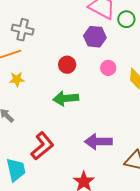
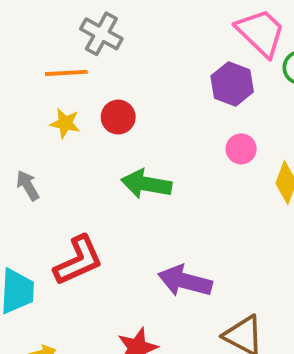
red circle: (67, 65) -> (118, 117), moved

